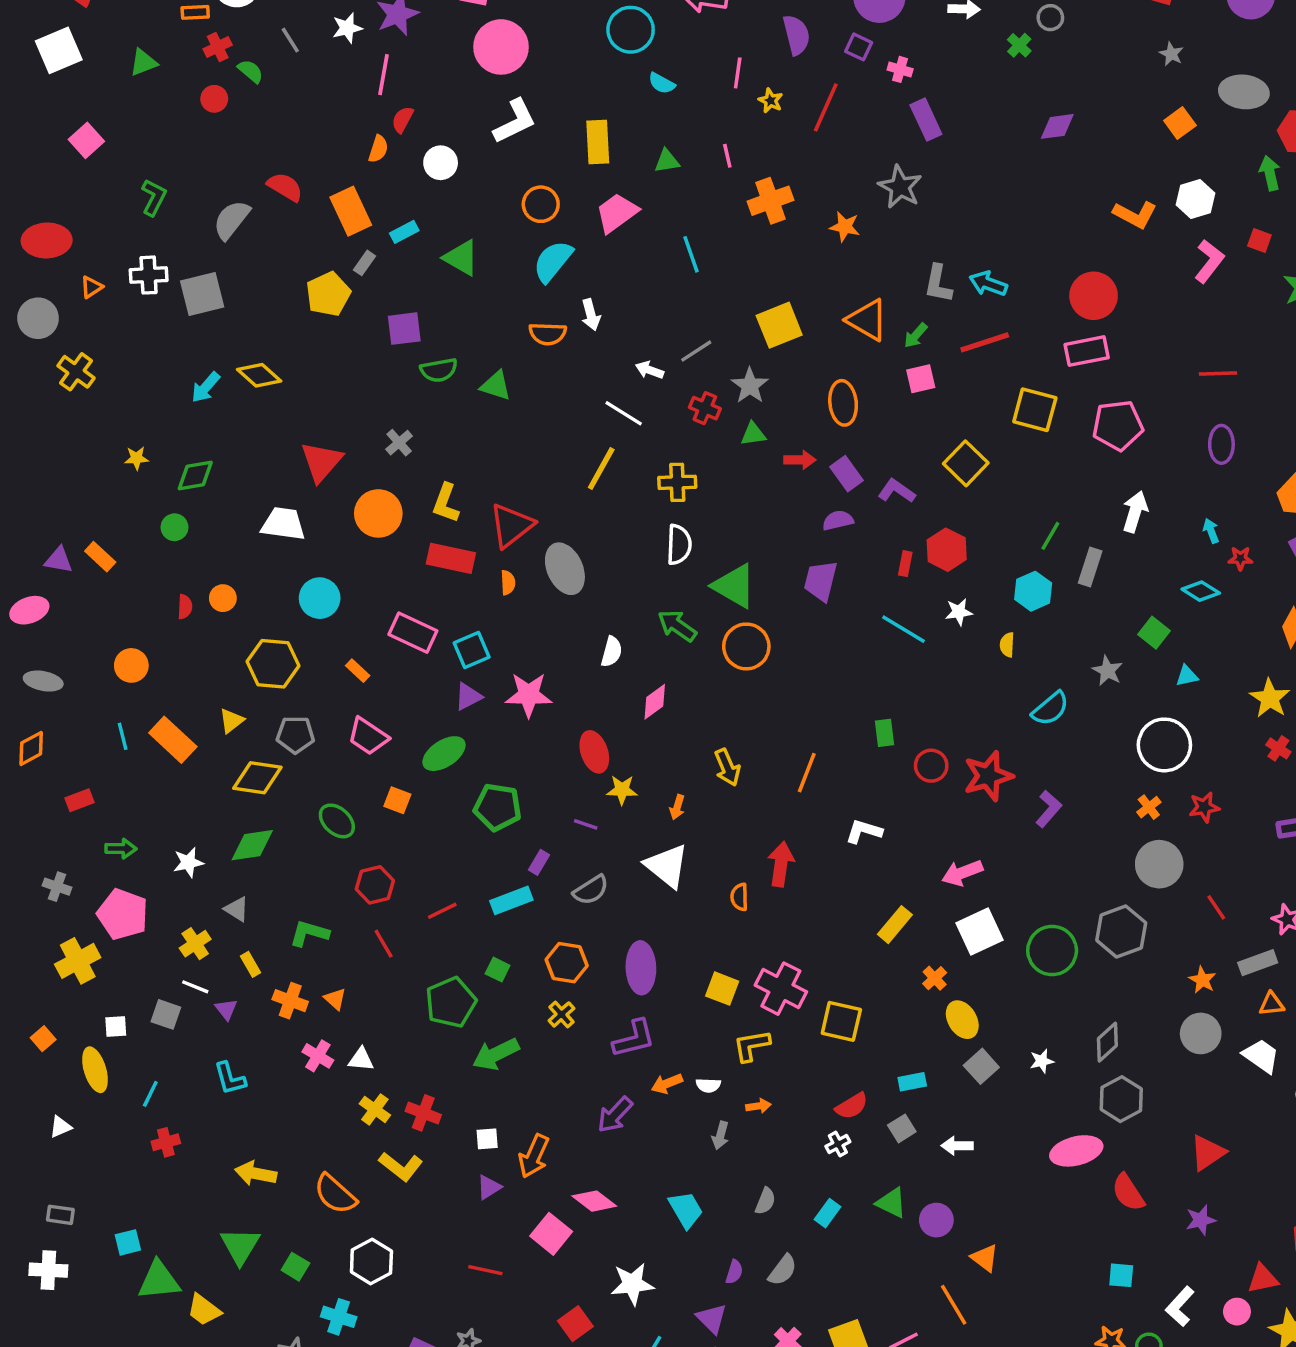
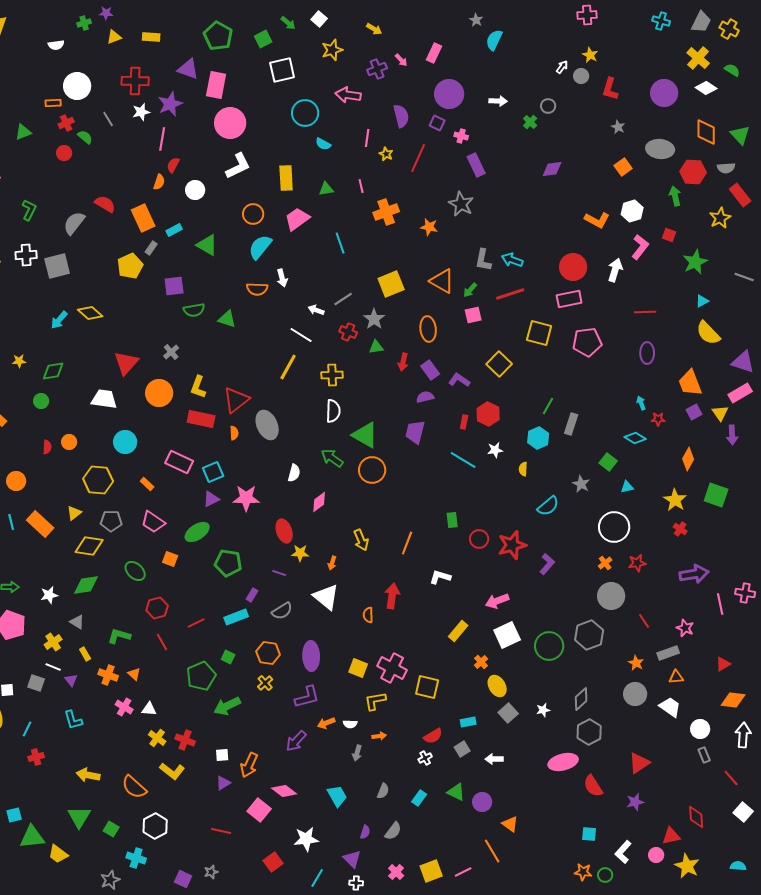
red arrow: (800, 460) -> (403, 362), turned 102
white arrow: (1135, 512) -> (615, 270), moved

